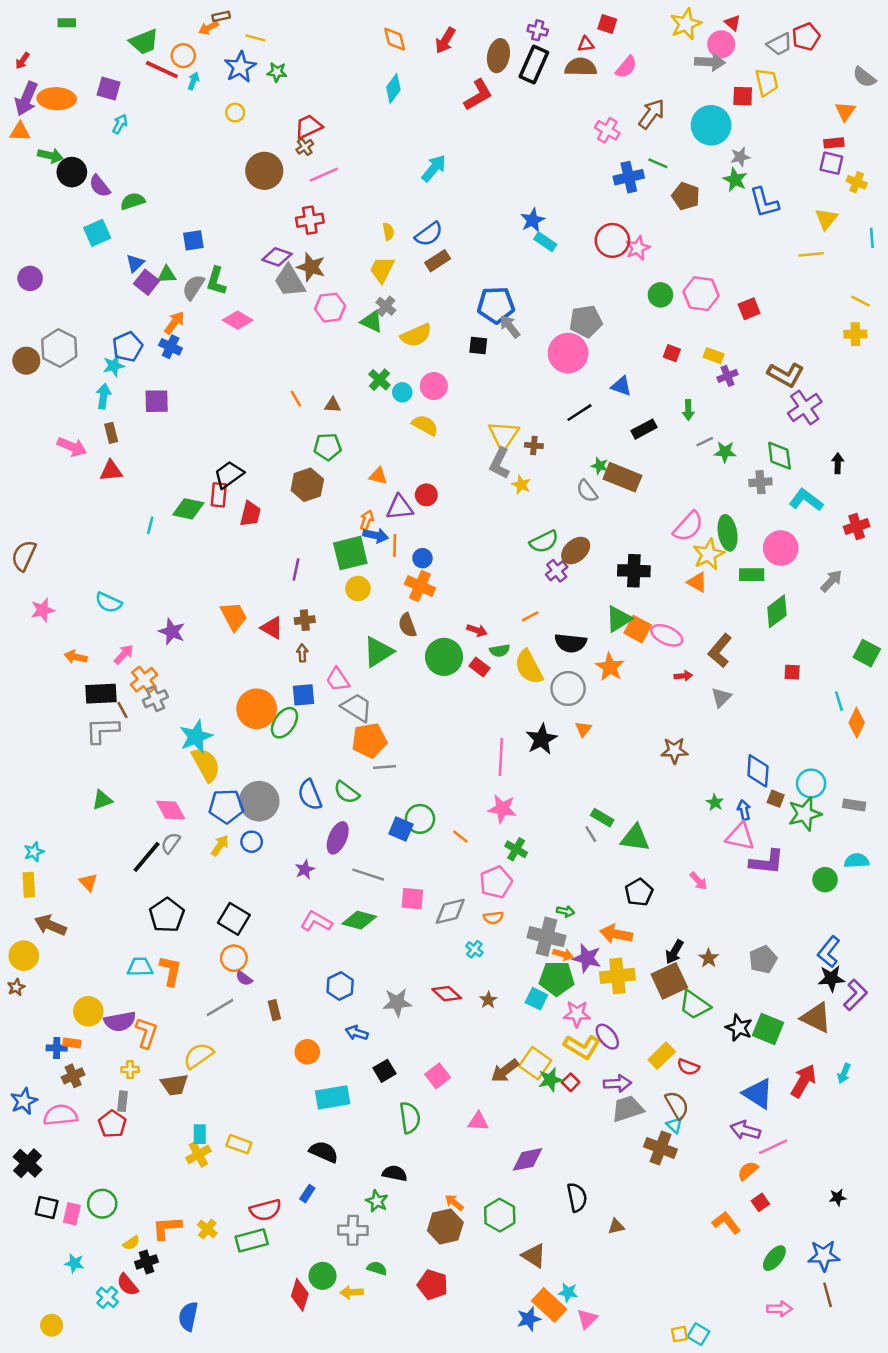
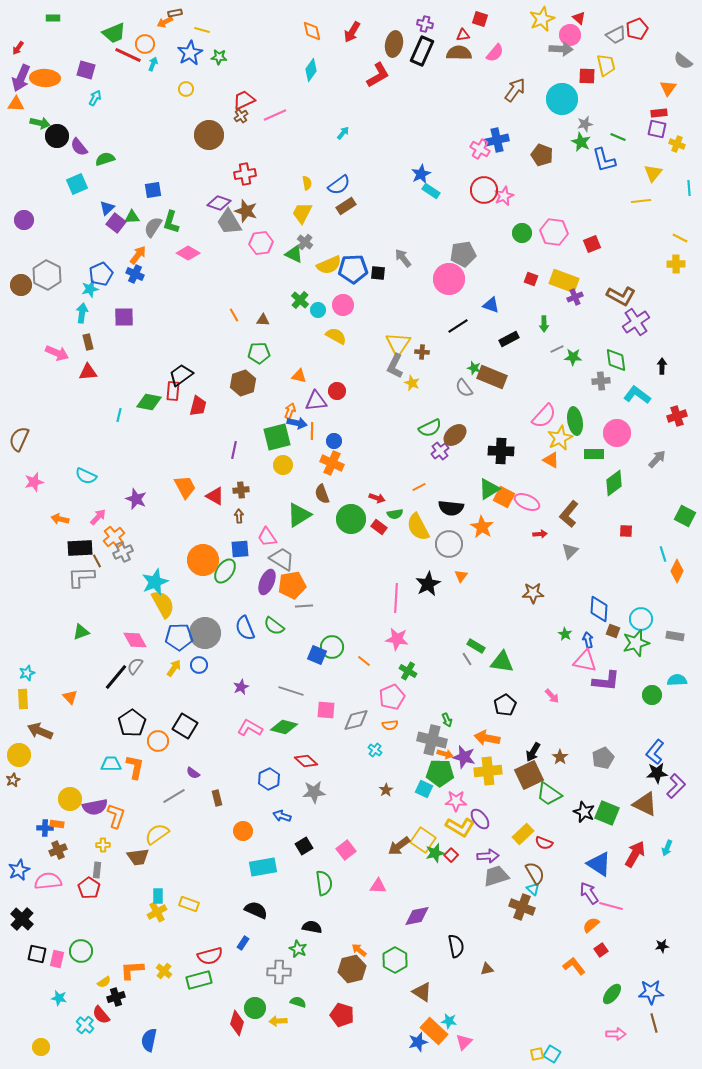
pink cross: (607, 130) -> (480, 149), moved
green line: (658, 163) -> (618, 137), moved
cyan arrow: (434, 168) -> (343, 133), size x0.6
pink line: (324, 175) -> (275, 115), moved
blue pentagon: (496, 305) -> (353, 269), moved
yellow rectangle: (714, 356) -> (564, 281), size x1.8
purple ellipse: (338, 838) -> (267, 582), moved
green arrow: (566, 911) -> (447, 720), turned 56
orange circle: (234, 958) -> (158, 741), moved
red diamond: (447, 994) -> (306, 761), moved
purple arrow: (745, 1130) -> (589, 893), turned 40
pink line: (773, 1147) -> (611, 906), turned 40

